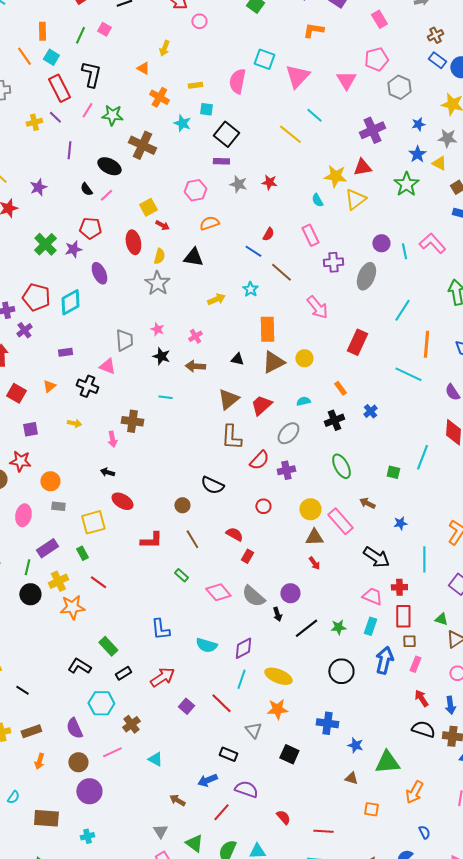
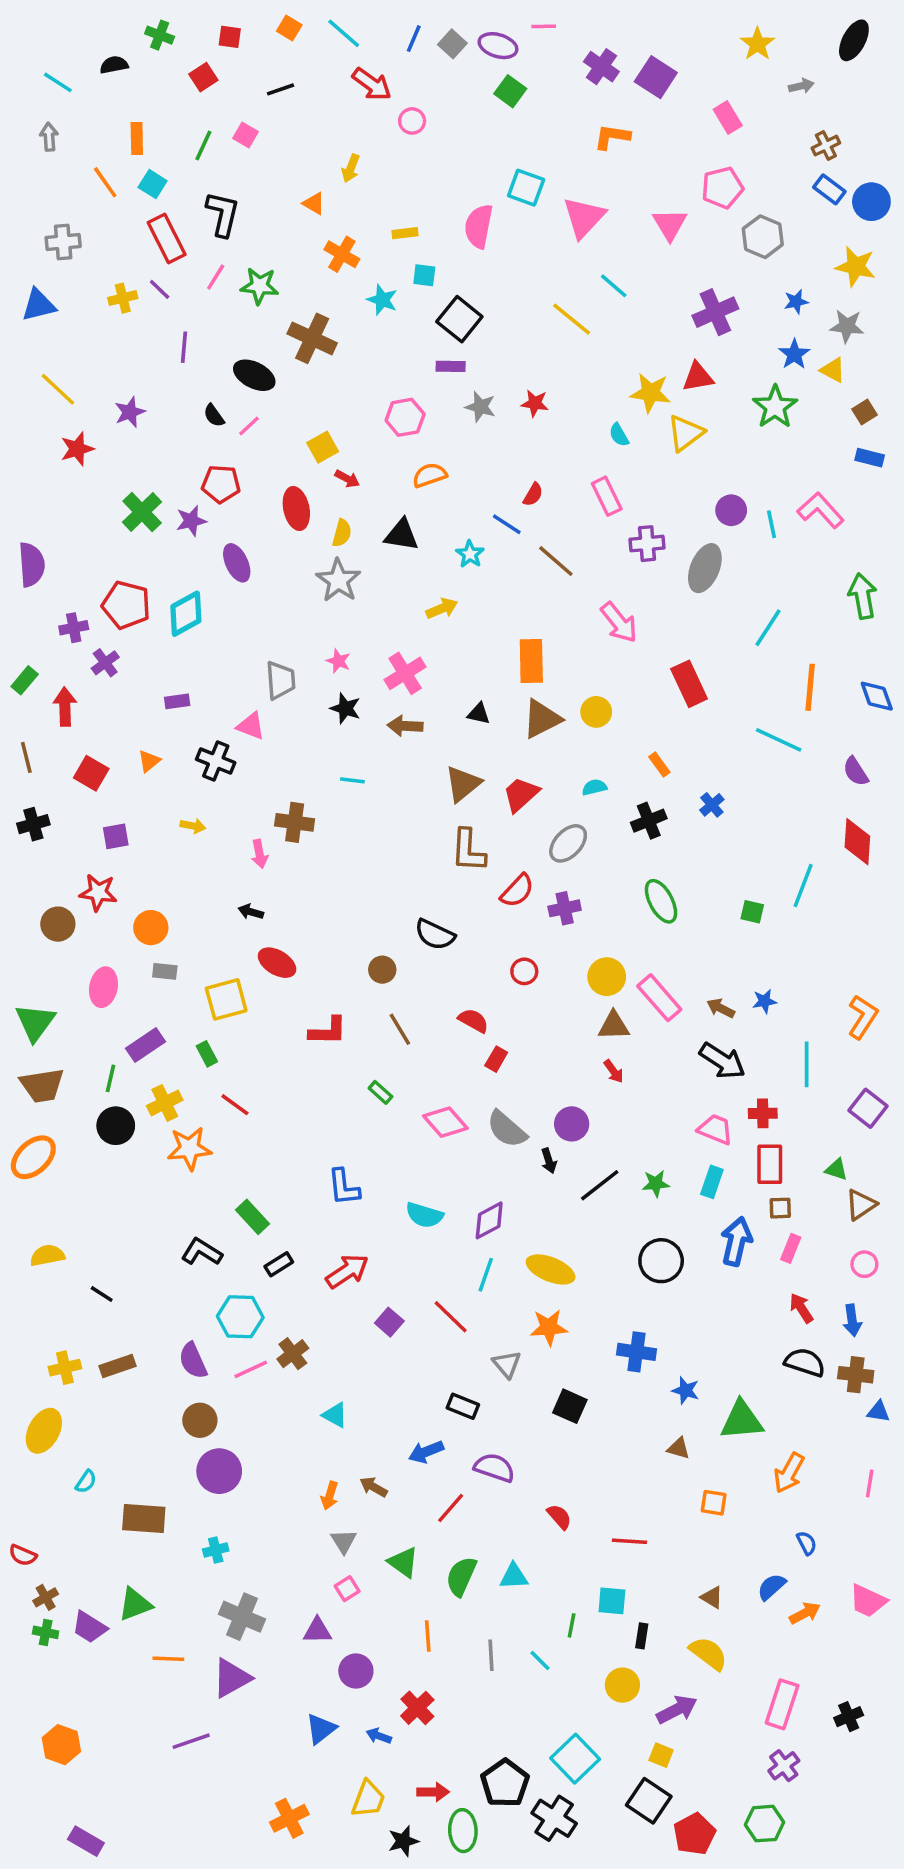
cyan star: (250, 289) -> (470, 554), moved
pink cross: (195, 336) -> (405, 673), size x1.6
red rectangle: (357, 342) -> (689, 684), turned -50
brown arrow: (367, 503) -> (721, 1008), moved
pink line: (112, 752) -> (251, 1369), moved
orange arrow: (39, 761) -> (330, 1496), moved

